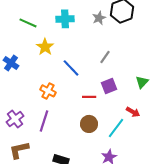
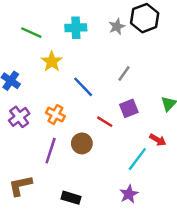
red line: (89, 97) -> (105, 122), turned 32
purple cross: (15, 119) -> (19, 117), moved
brown circle: (89, 124) -> (82, 143), moved

